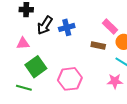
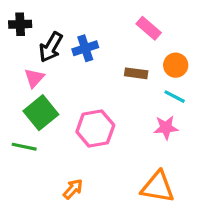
pink rectangle: (110, 27) -> (149, 28), moved
pink triangle: (23, 43) -> (34, 78), moved, turned -40

